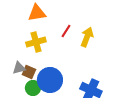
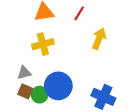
red line: (66, 31) -> (79, 13), moved
brown square: (29, 72) -> (25, 91), moved

